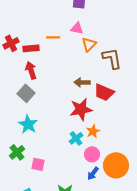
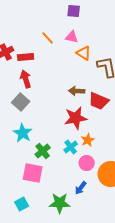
orange line: (53, 37) -> (48, 38), moved, turned 48
orange triangle: (89, 44) -> (84, 53), turned -42
green cross: (17, 152) -> (43, 151), moved
pink square: (38, 164) -> (33, 173), size x1.5
blue arrow: (93, 173) -> (81, 188), moved

